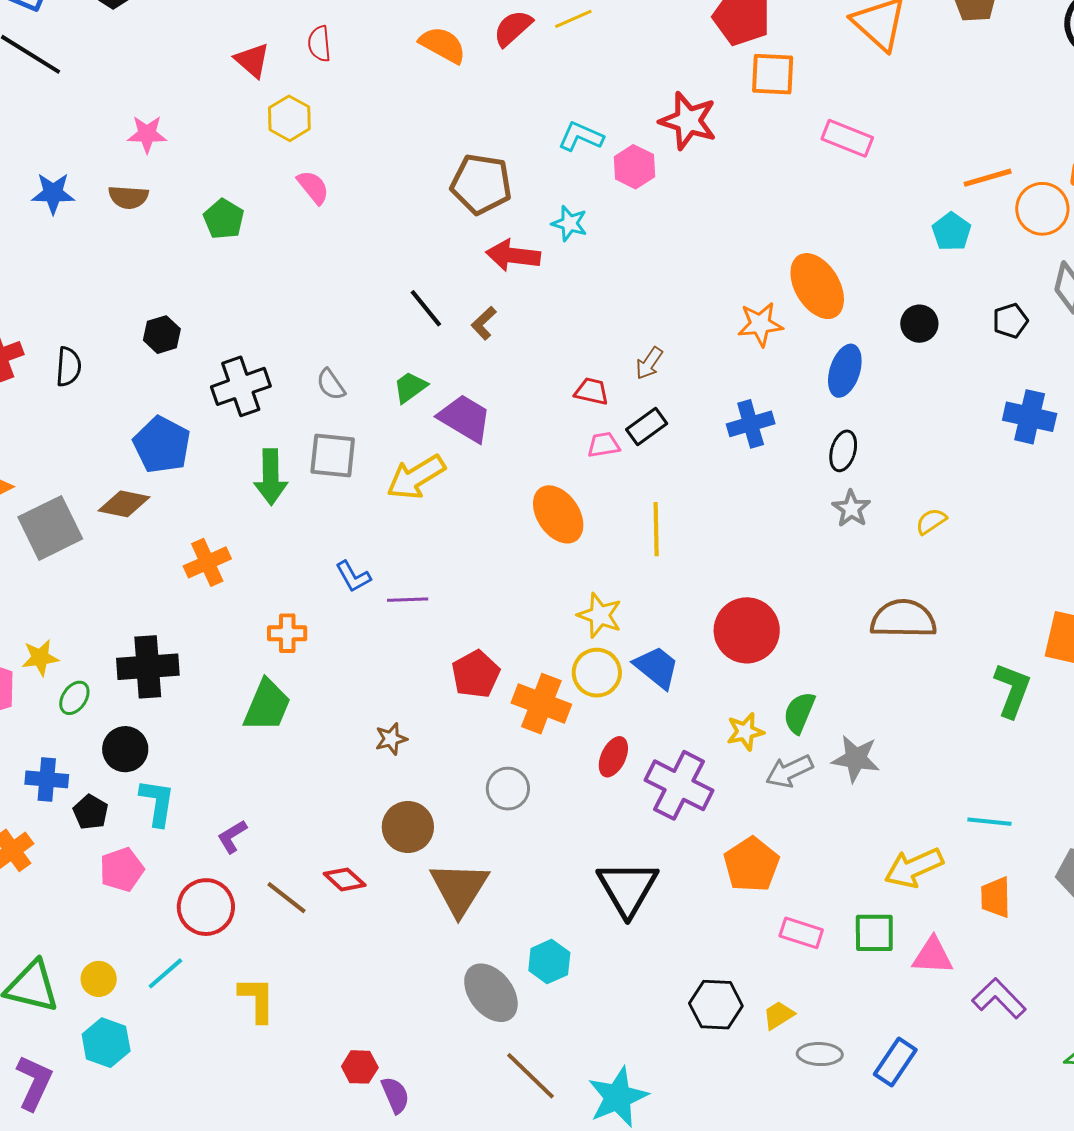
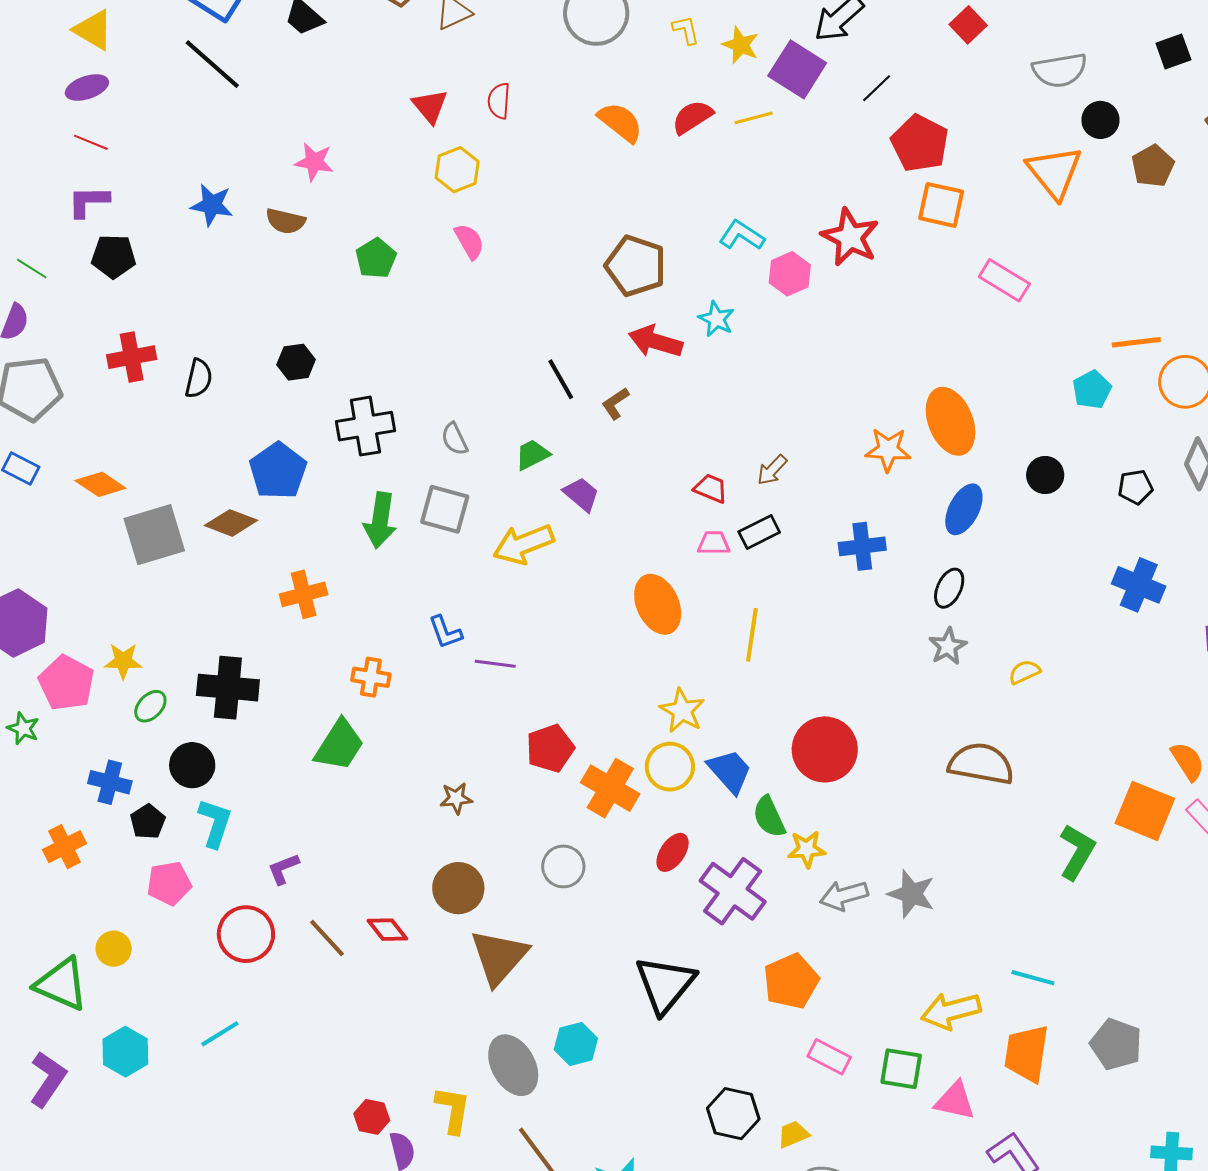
purple trapezoid: (465, 418) -> (581, 494), size x0.7
green semicircle: (799, 713) -> (769, 817), moved, turned -57
orange trapezoid: (996, 897) -> (1027, 1053), size x1.4
cyan line: (165, 973) -> (220, 1034), moved
yellow circle: (99, 979) -> (114, 949), moved
yellow L-shape: (257, 999) -> (453, 1110), moved

